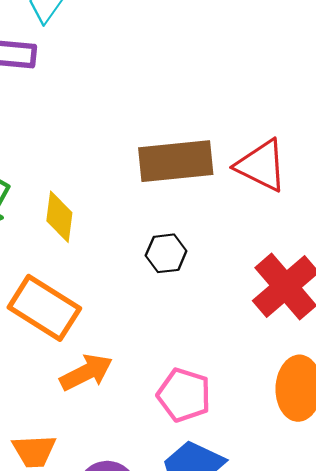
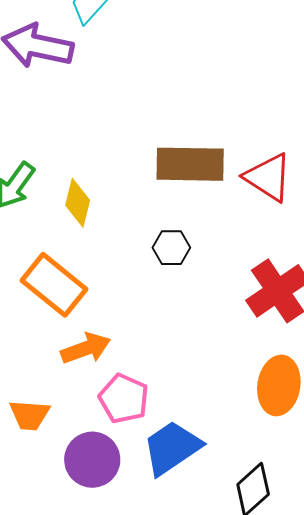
pink pentagon: (184, 395) -> (124, 399), moved

